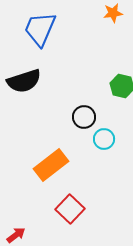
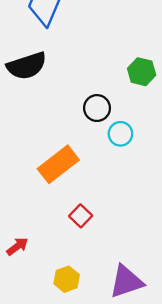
red square: (70, 209) -> (81, 216), size x0.7

